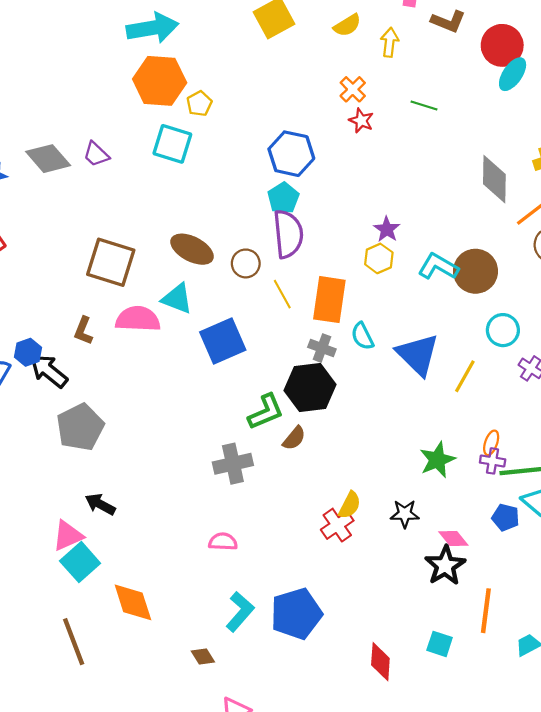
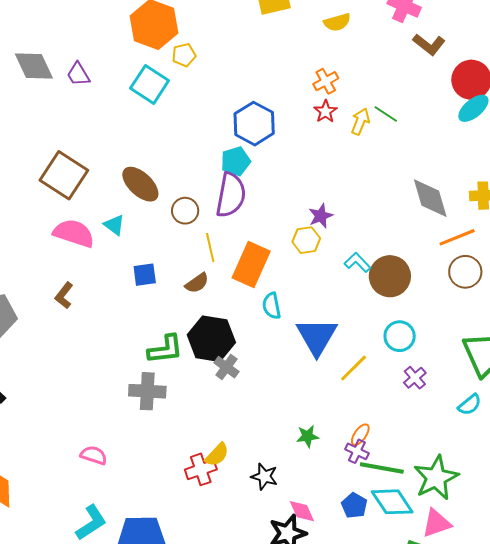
yellow arrow: (390, 42) -> (360, 122), moved
gray diamond: (494, 179) -> (430, 198), turned -33
cyan L-shape: (438, 267) -> (358, 263), size x0.7
cyan triangle: (177, 299) -> (114, 225), size x0.7
brown L-shape: (83, 331) -> (64, 295), moved
blue square: (223, 341) -> (145, 275), size x0.6
gray cross: (322, 348) -> (226, 367), moved
brown semicircle: (294, 438) -> (197, 283), moved
green star: (437, 460) -> (308, 436), size x0.7
gray cross: (233, 464) -> (147, 391), moved

